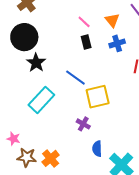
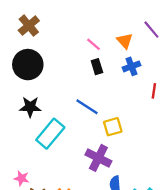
black star: (36, 63) -> (30, 107), moved, turned -30
yellow square: (98, 97) -> (113, 127), size x0.7
purple cross: (83, 124) -> (98, 158), size x1.6

